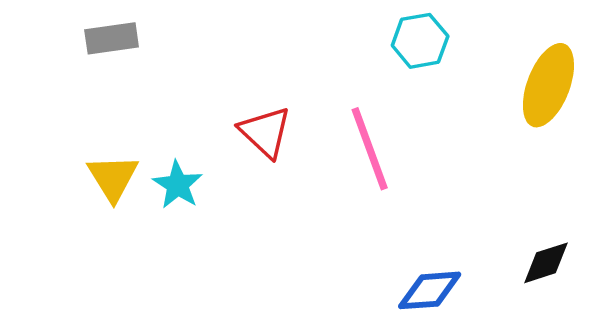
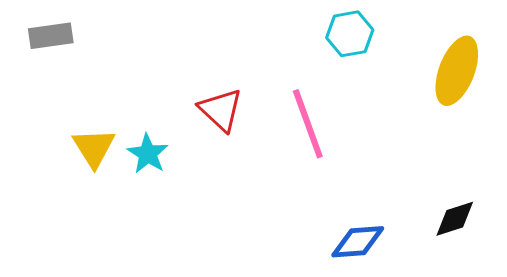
gray rectangle: (112, 38) -> (51, 36), moved

